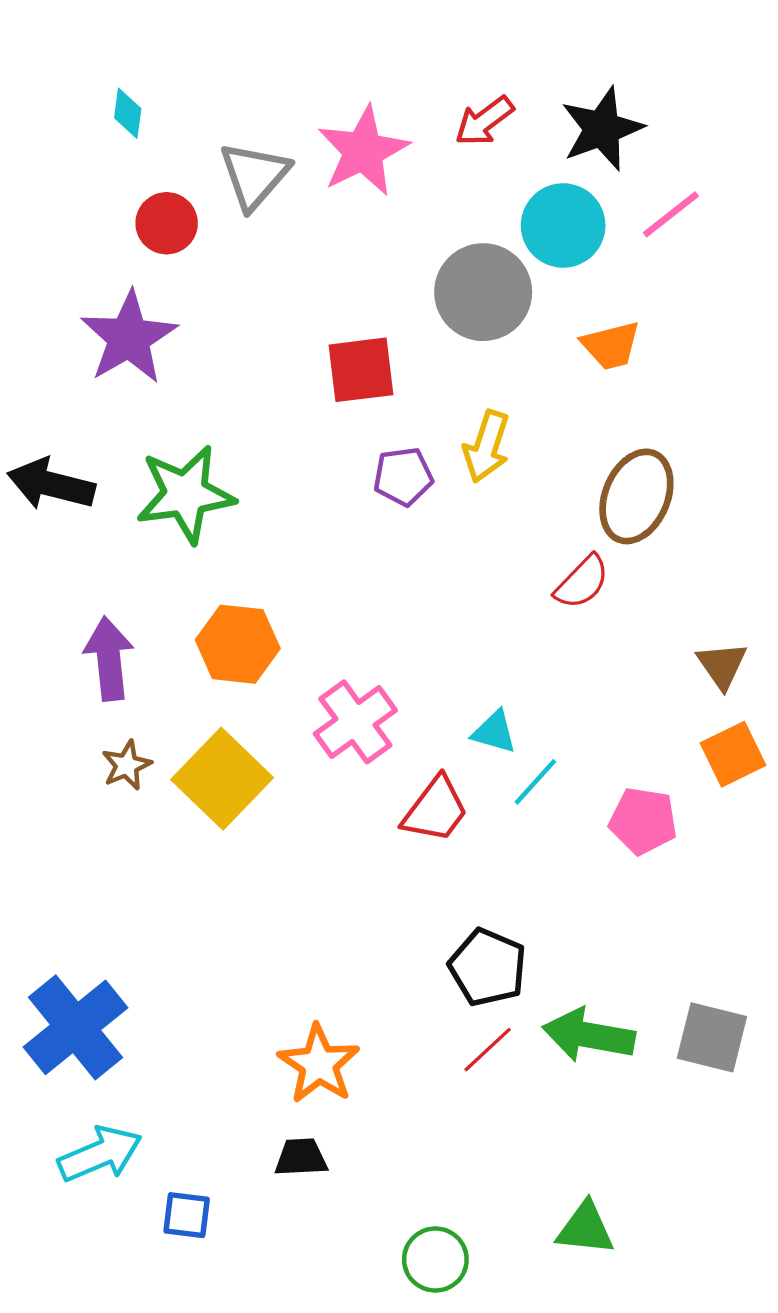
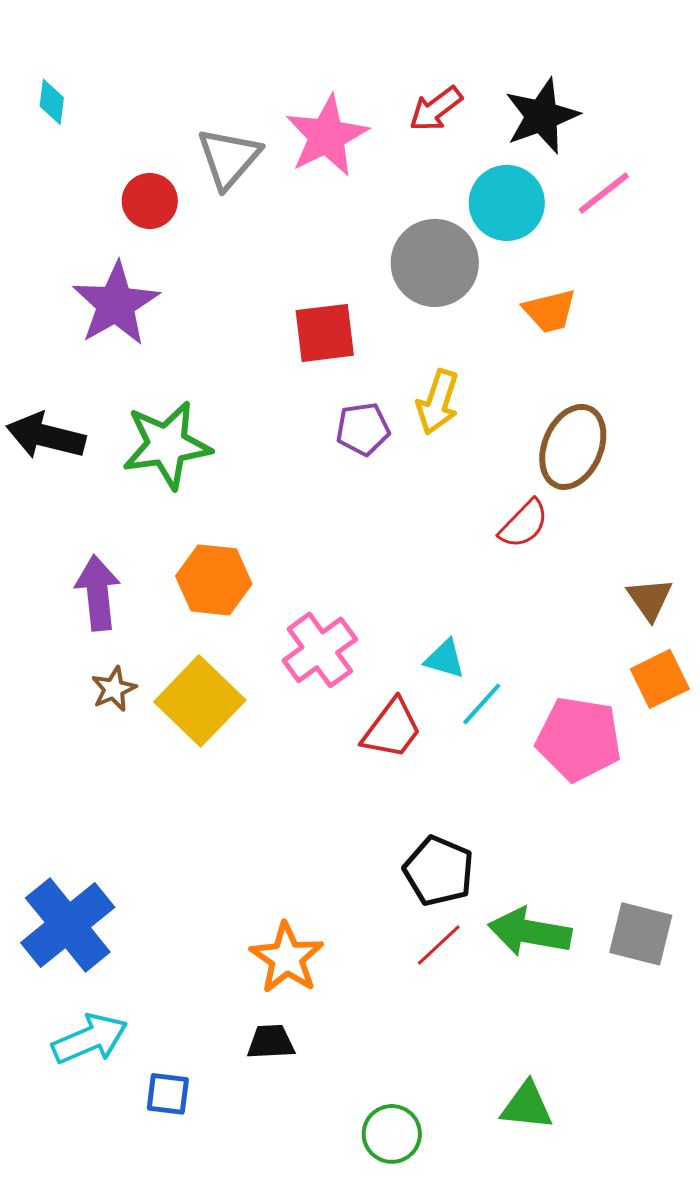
cyan diamond: (128, 113) -> (52, 102), moved
pink pentagon: (643, 821) -> (579, 739), size x1.4

